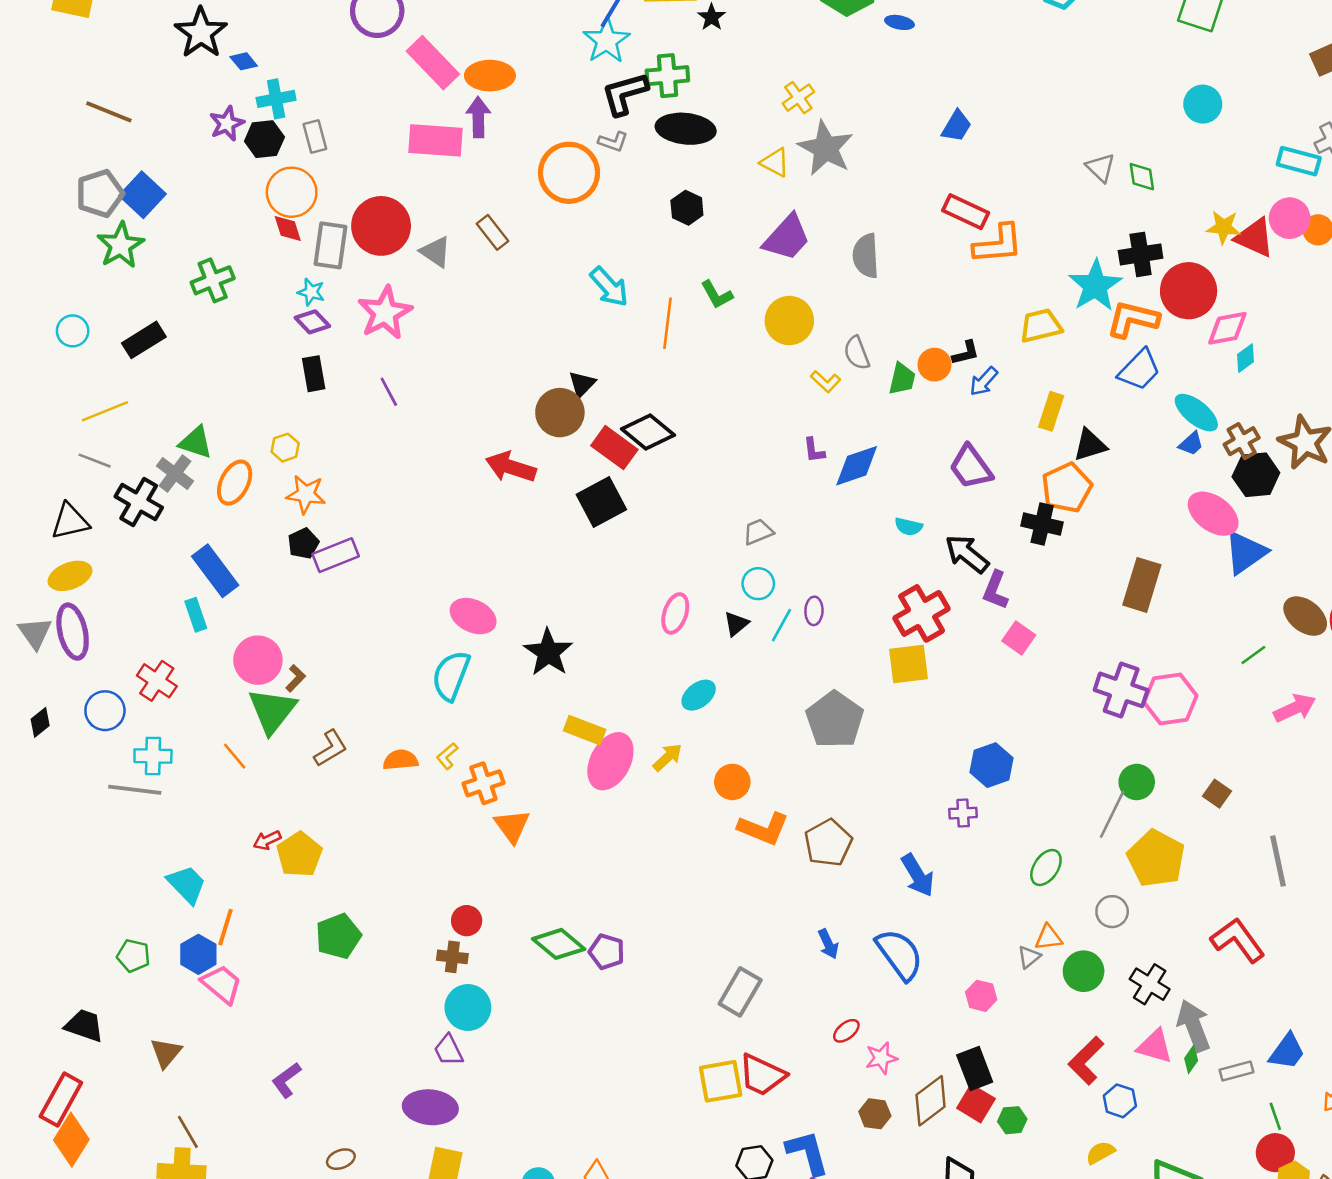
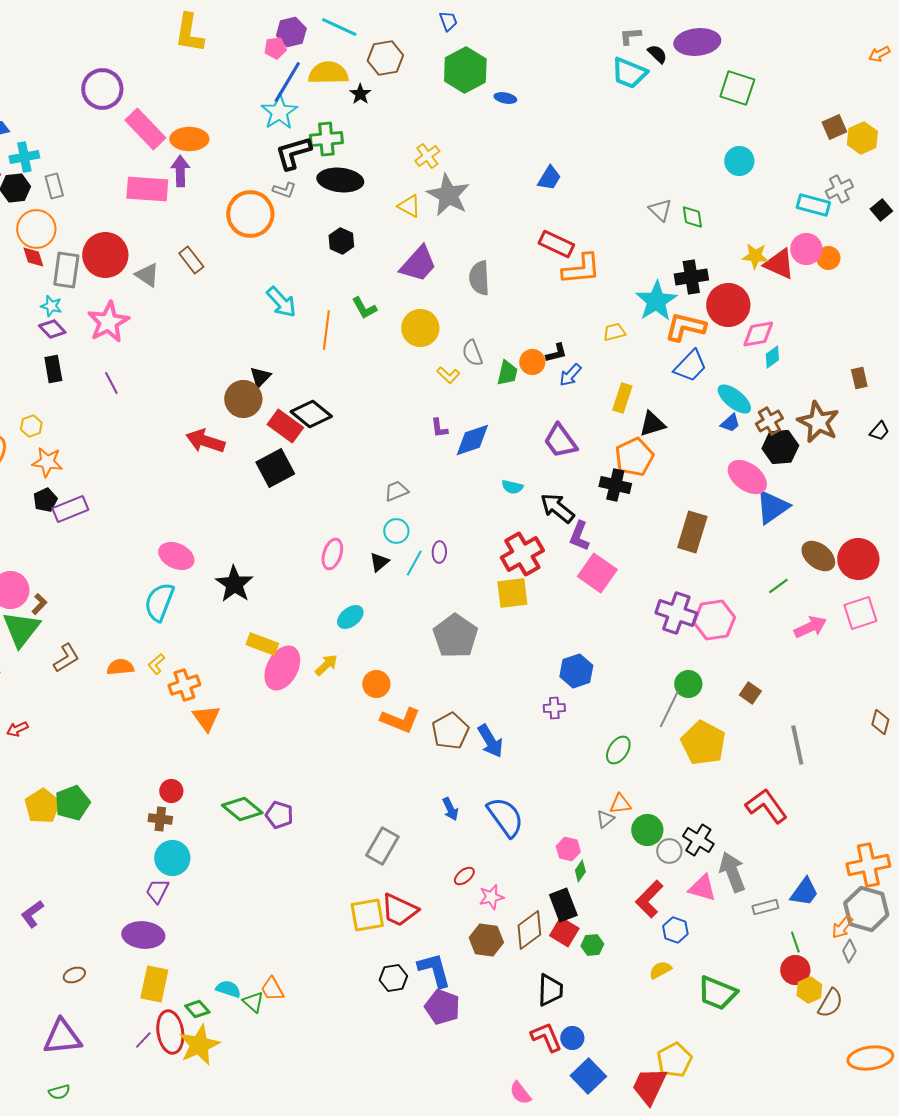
yellow trapezoid: (1041, 326) -> (614, 332), size x0.7
pink square: (1019, 638) -> (597, 573), size x1.5
yellow pentagon: (299, 855) -> (42, 806), moved
blue arrow: (918, 875) -> (490, 741), moved
gray circle: (1112, 912) -> (669, 851), moved
purple trapezoid: (448, 1050) -> (157, 891), turned 52
green diamond: (1191, 1059) -> (580, 871), moved
brown hexagon: (875, 1114) -> (486, 940), size x1.4

